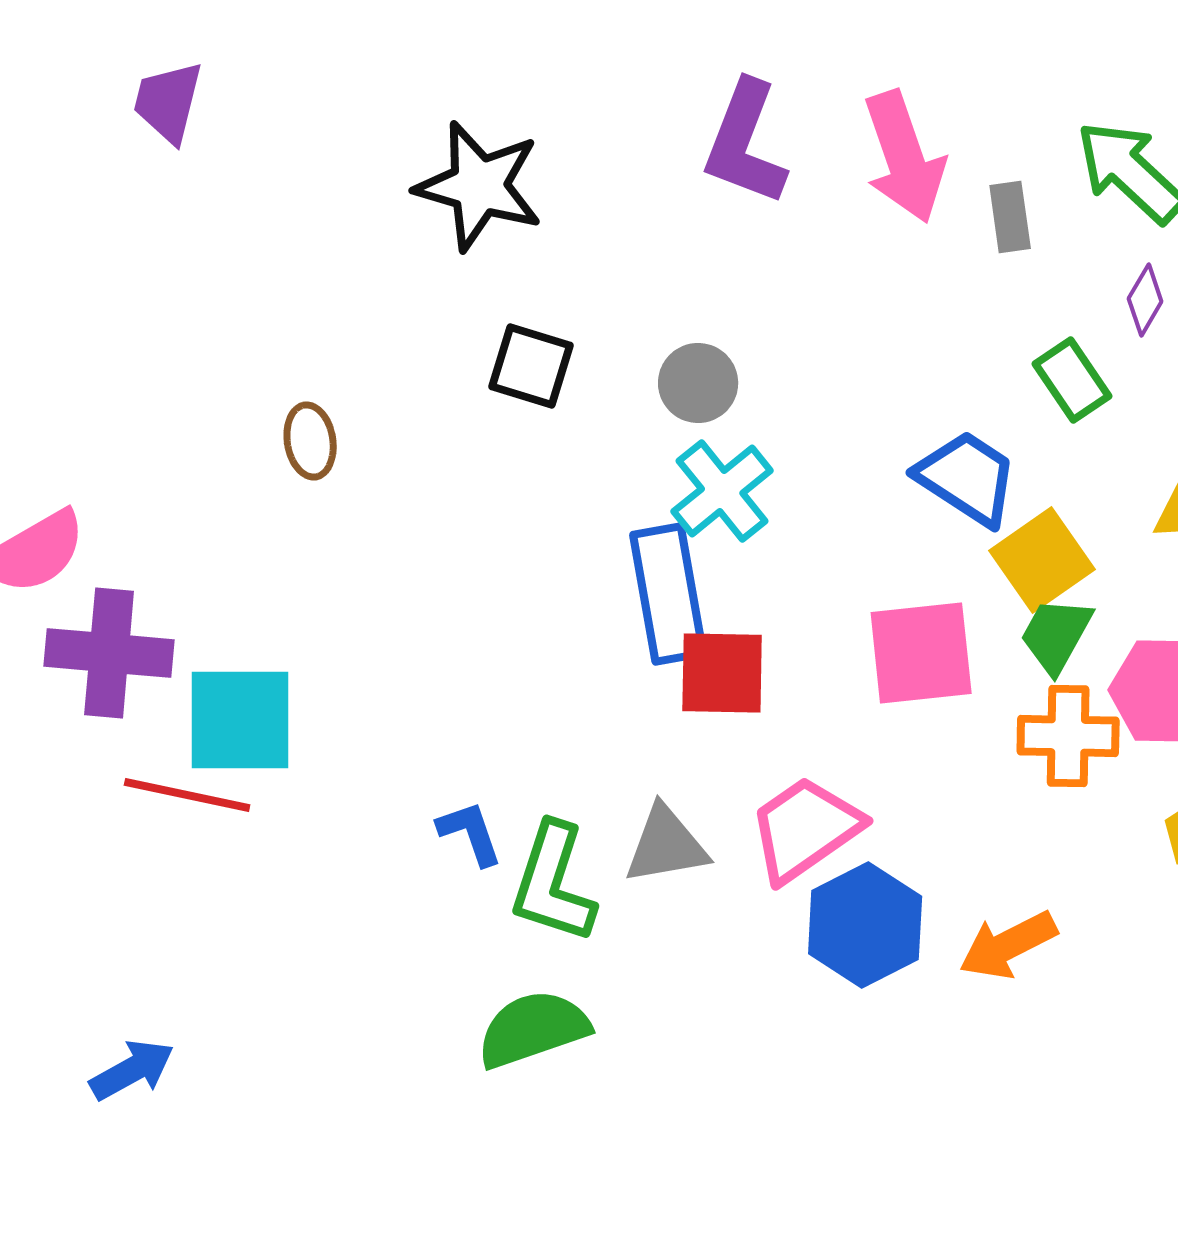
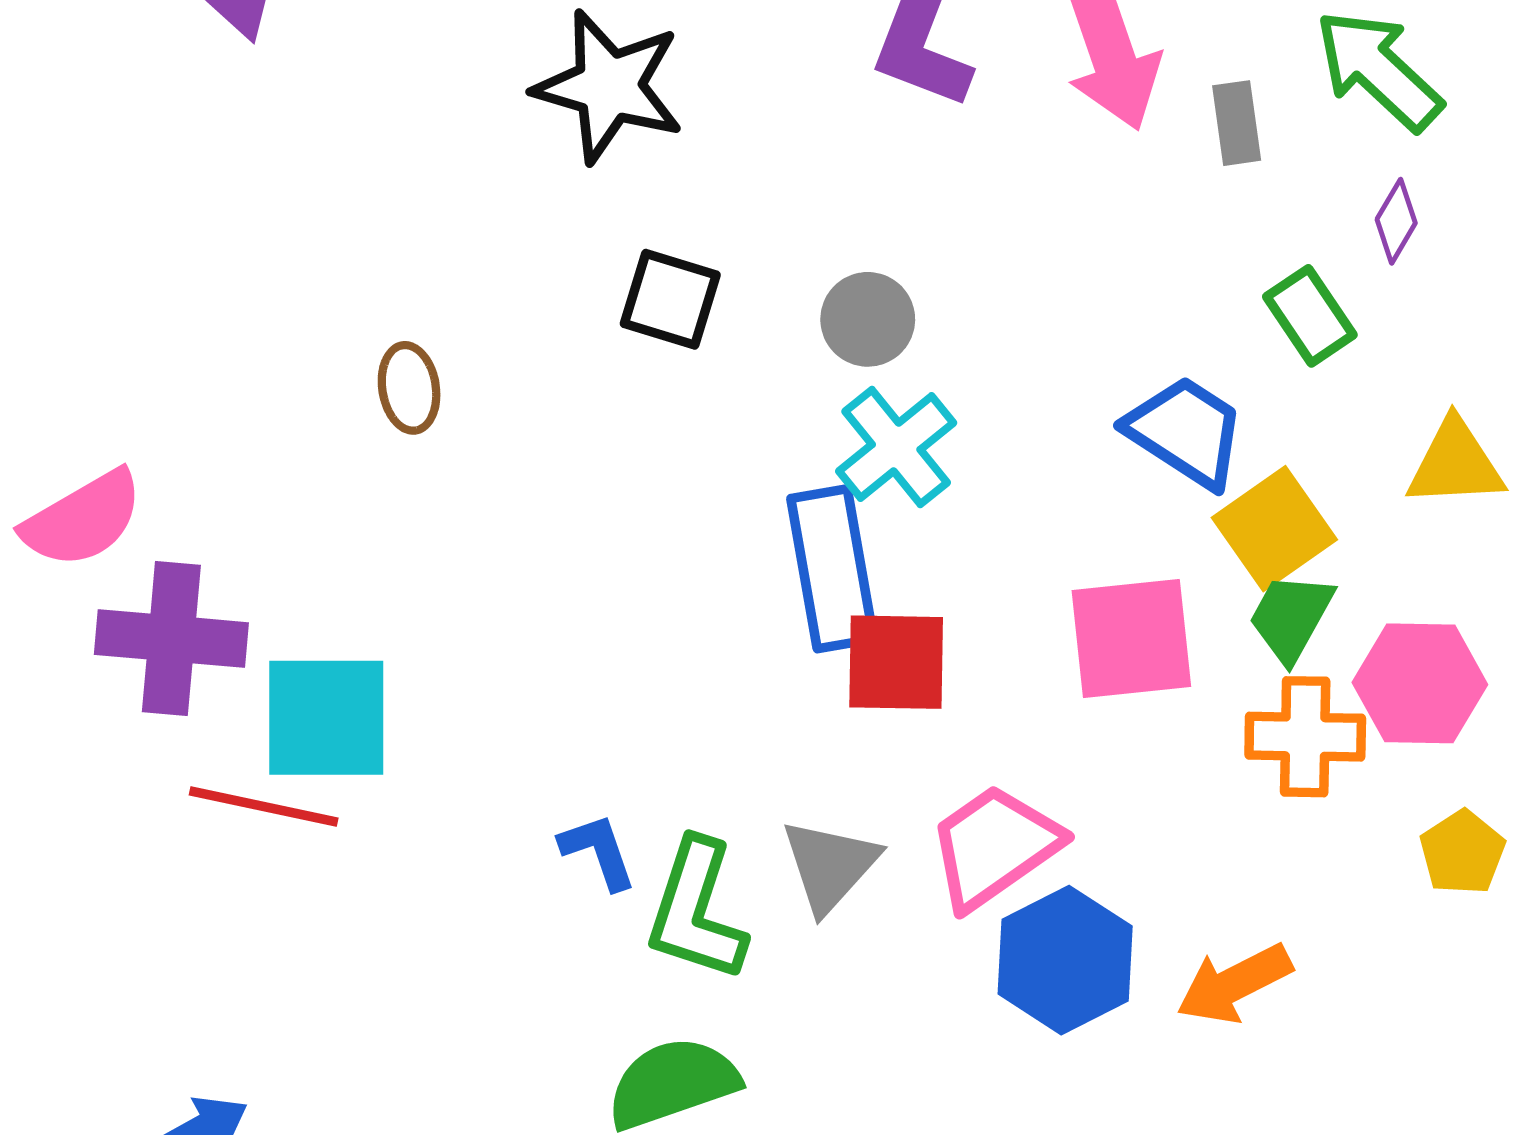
gray triangle: (666, 845) -> (830, 866), turned -38

